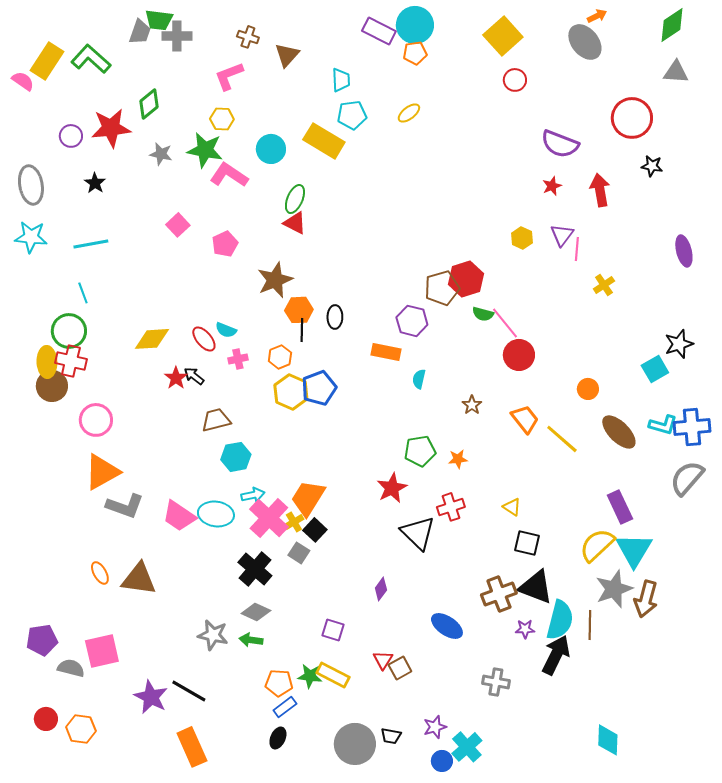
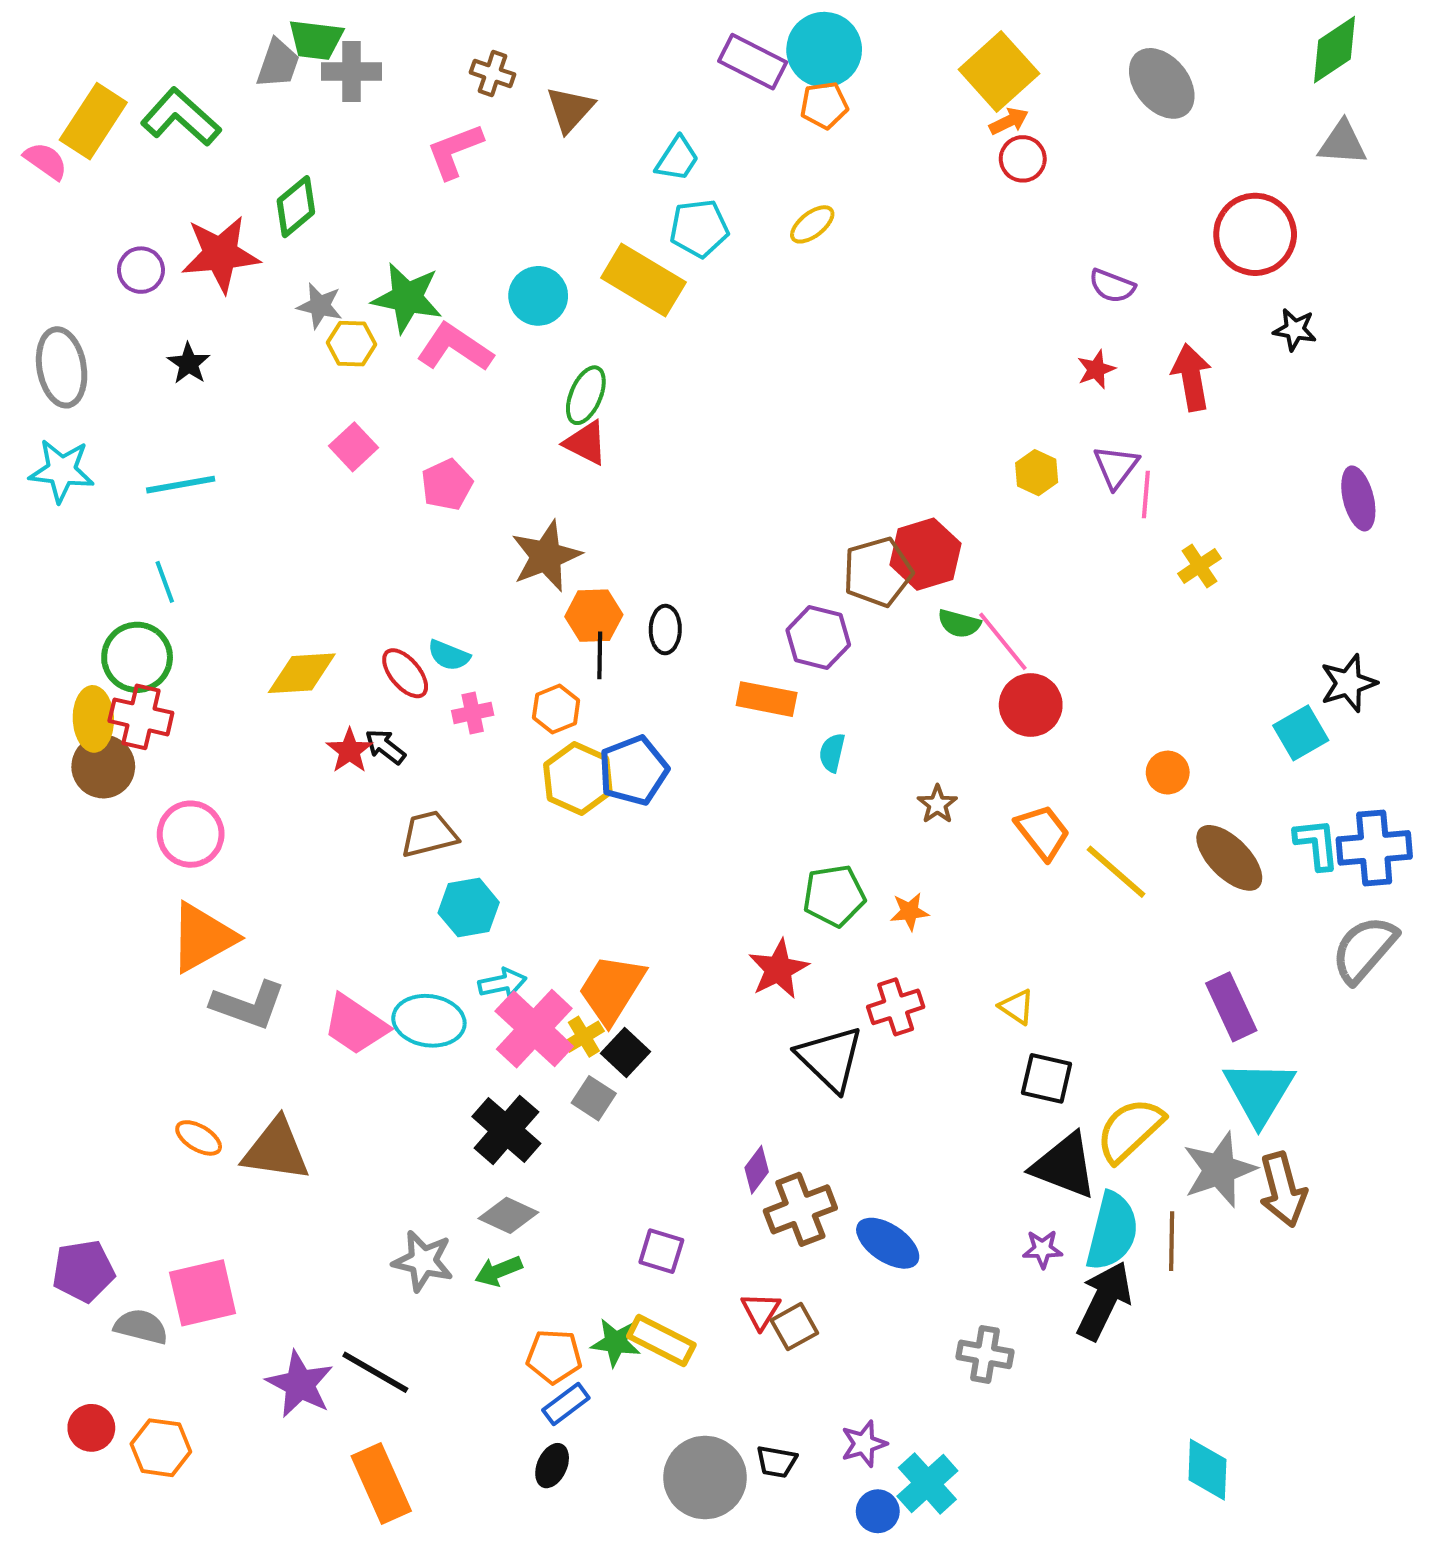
orange arrow: (597, 16) -> (1009, 121), moved
cyan trapezoid: (341, 80) -> (677, 159), turned 35
yellow hexagon: (222, 119) -> (351, 344), moved
purple semicircle: (560, 144) -> (1112, 286), size x0.6
cyan L-shape: (663, 425) -> (1317, 844), turned -112
yellow semicircle: (597, 545) -> (1130, 1130), moved
orange ellipse: (100, 573) -> (199, 1138), turned -30
brown cross: (499, 594) -> (800, 1209), moved
brown arrow: (646, 599) -> (1283, 1190), turned -30
green arrow: (251, 640) -> (498, 1271), turned -30

